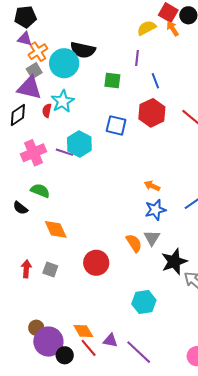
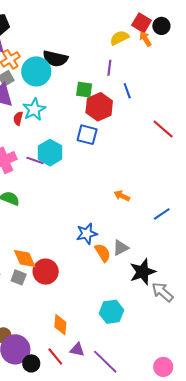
red hexagon: (152, 113) -> (99, 107), moved
blue star: (155, 210) -> (87, 234), moved
orange diamond: (56, 229) -> (25, 258), moved
gray triangle: (152, 238) -> (121, 248), turned 30
red circle: (96, 263) -> (46, 272), moved
orange diamond: (83, 331) -> (60, 325), moved, turned 35

